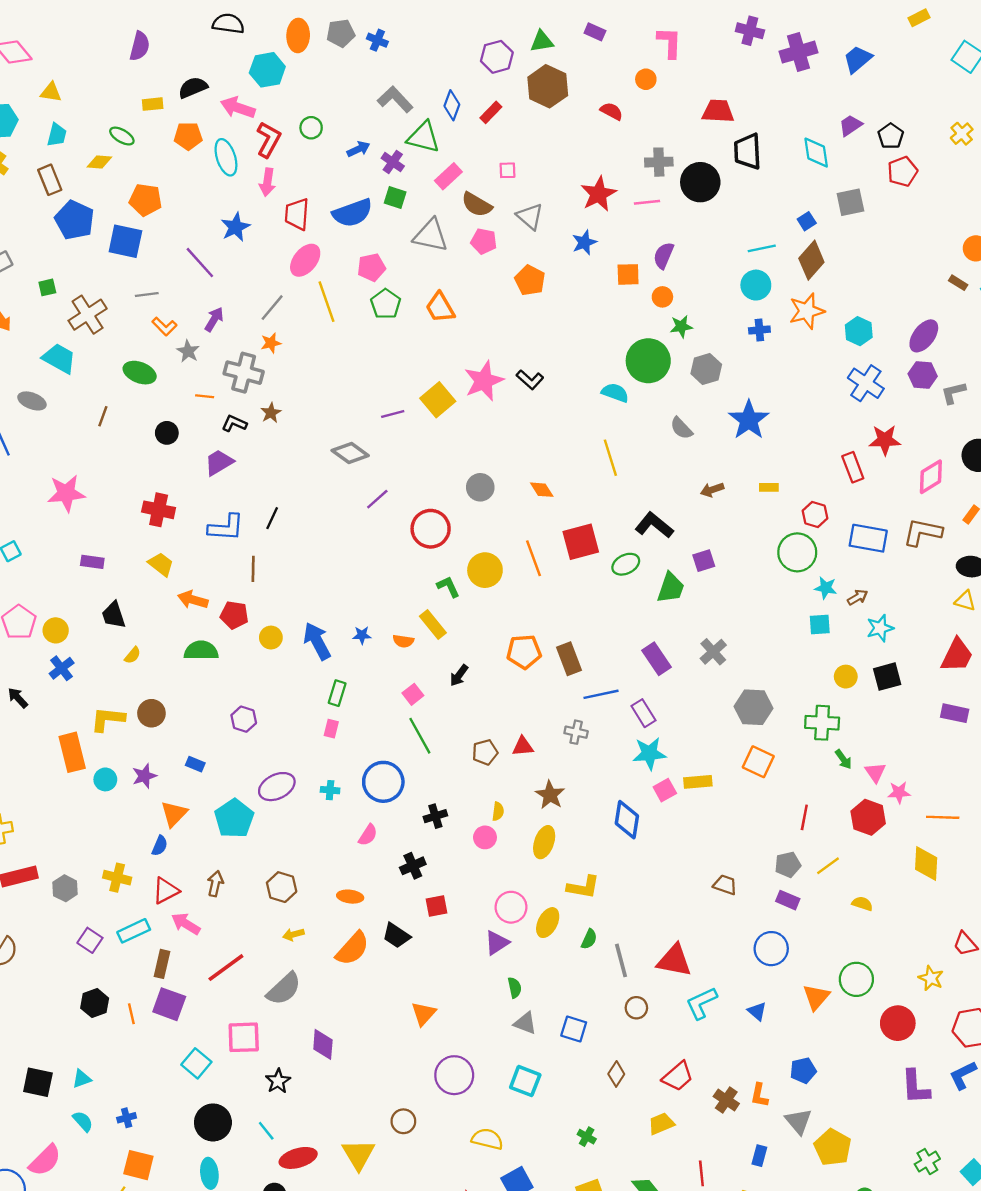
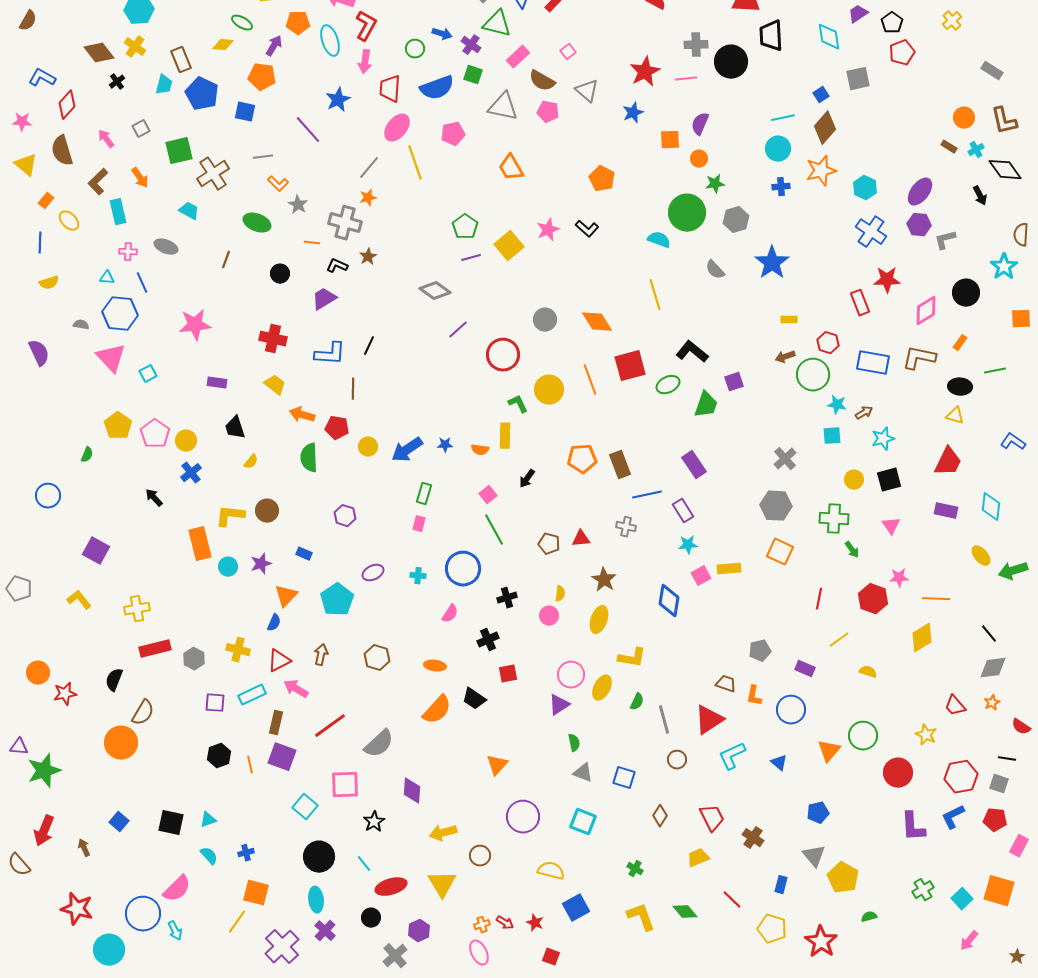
green circle: (311, 128) -> (415, 49), moved
cyan trapezoid: (57, 135) -> (164, 85), moved
blue arrow: (358, 149) -> (442, 34), turned 42
pink square: (507, 170) -> (568, 52), turned -35
blue square: (125, 241) -> (245, 112), size x0.7
orange pentagon: (530, 280) -> (602, 179), moved
green square: (47, 287) -> (179, 151), size x1.8
green pentagon: (386, 304) -> (465, 227), moved
purple arrow: (214, 319) -> (274, 46), moved
cyan trapezoid: (59, 358) -> (189, 211), size x0.7
pink star: (484, 381) -> (548, 230), size x0.7
orange diamond: (542, 490) -> (597, 322), size x1.5
brown arrow: (712, 490) -> (785, 357), moved
yellow rectangle: (433, 625) -> (505, 436), turned 40
blue arrow: (317, 641) -> (407, 450), turned -96
green semicircle: (201, 651) -> (309, 458), turned -92
gray cross: (713, 652) -> (785, 459), moved
brown pentagon: (485, 752) -> (549, 544), turned 30
cyan star: (649, 753) -> (688, 545), size x0.7
pink triangle: (875, 772) -> (891, 526), moved
purple ellipse: (277, 787) -> (373, 573), size x0.7
yellow diamond: (926, 863) -> (922, 638), turned 56
gray pentagon: (788, 865) -> (760, 651), moved
brown trapezoid: (725, 885) -> (726, 684), moved
yellow arrow: (293, 934) -> (443, 833), moved, size x1.5
purple square: (90, 940) -> (215, 703), turned -30
red triangle: (674, 960) -> (709, 720), turned -44
red trapezoid: (678, 1076) -> (712, 818), turned -76
orange L-shape: (759, 1095) -> (754, 696), moved
red line: (701, 1173) -> (732, 900), turned -40

